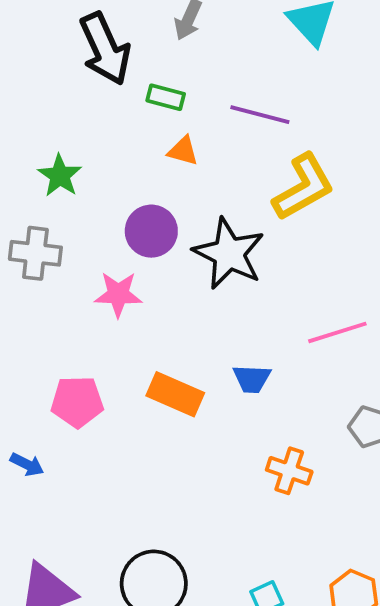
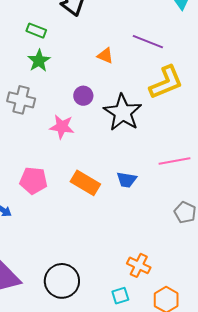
green rectangle: (166, 97) -> (36, 31), moved
purple circle: (151, 231) -> (83, 96), size x0.7
orange cross: (289, 471) -> (139, 265), moved

